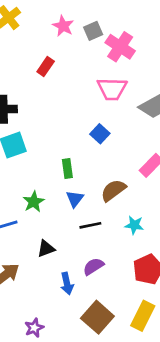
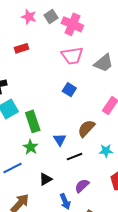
red rectangle: (46, 67) -> (21, 48), turned 48
green rectangle: (67, 168) -> (33, 121), moved, size x1.5

